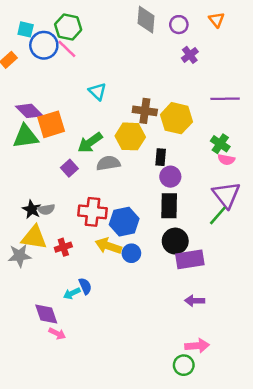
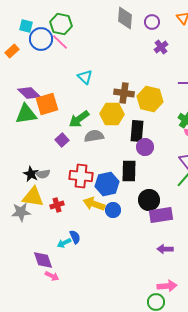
black rectangle: (161, 157) -> (137, 131), size x1.5
black rectangle: (169, 206) -> (129, 171), moved

